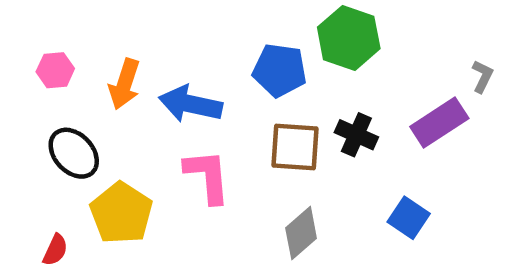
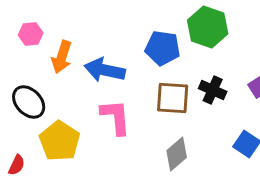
pink hexagon: (55, 70) -> (31, 34), moved

